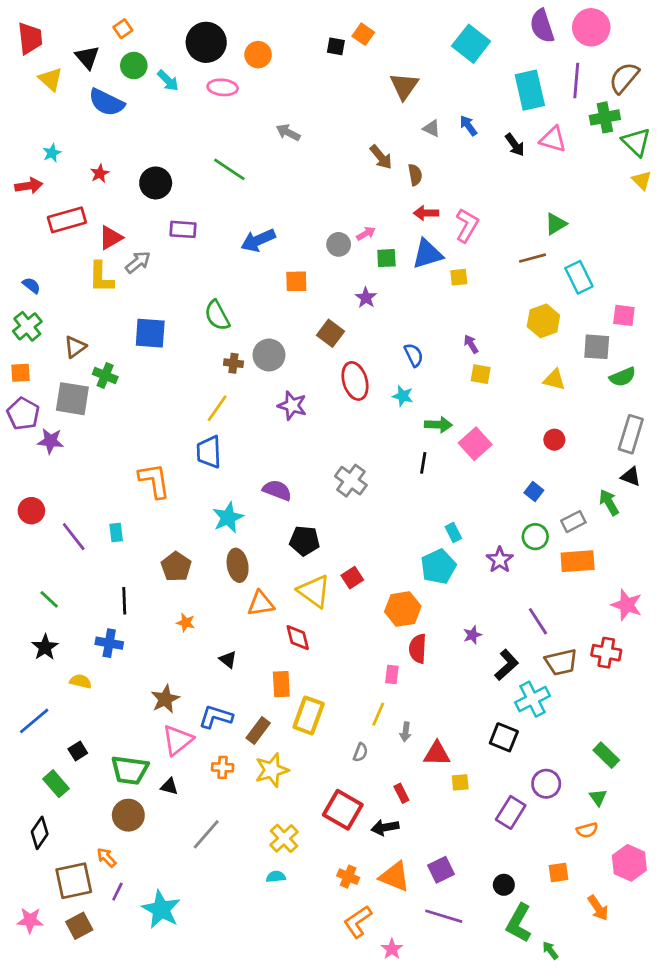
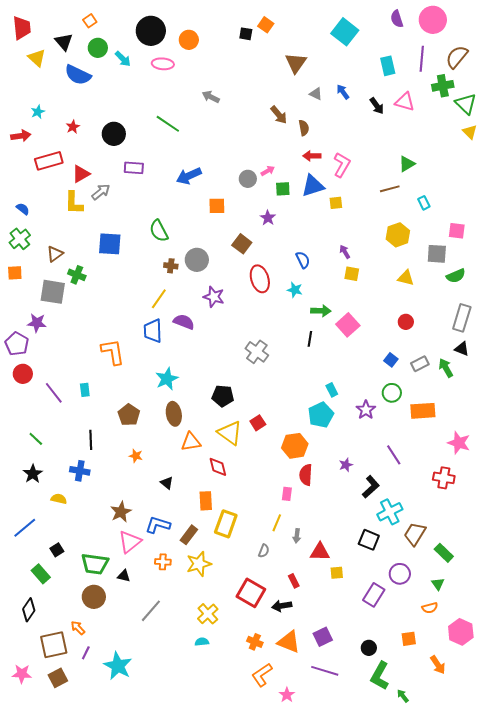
purple semicircle: (542, 26) -> (397, 19), size x0.7
cyan rectangle: (530, 90) -> (388, 66), size x0.7
cyan rectangle: (579, 277) -> (424, 203), size x0.6
purple pentagon: (23, 414) -> (17, 344), moved
purple semicircle: (277, 490) -> (184, 322), moved
gray rectangle: (573, 522) -> (420, 364), moved
brown trapezoid: (561, 662) -> (415, 534), moved, turned 135

